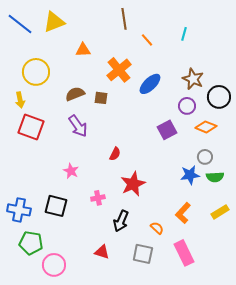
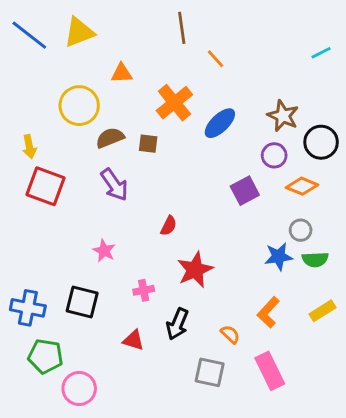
cyan line: (184, 34) -> (321, 53), moved, turned 48
yellow circle: (36, 72) -> (79, 106), moved
red triangle: (102, 252) -> (133, 340), moved

